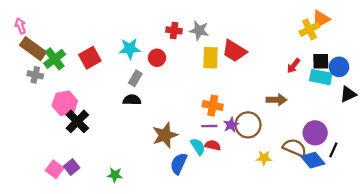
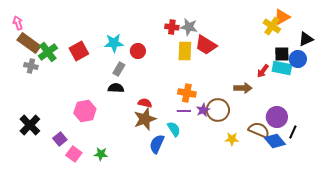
yellow cross: (309, 29) -> (272, 26), turned -30
red cross: (174, 30) -> (172, 27), moved
gray star: (199, 30) -> (189, 27), moved
red arrow: (293, 66) -> (263, 71), moved
black triangle: (348, 94) -> (306, 39), moved
pink hexagon: (65, 103) -> (85, 111), moved
black cross: (77, 121) -> (30, 125), moved
red semicircle: (213, 145) -> (145, 103), moved
purple square: (72, 167) -> (60, 139), moved
pink square: (55, 169) -> (74, 154), moved

